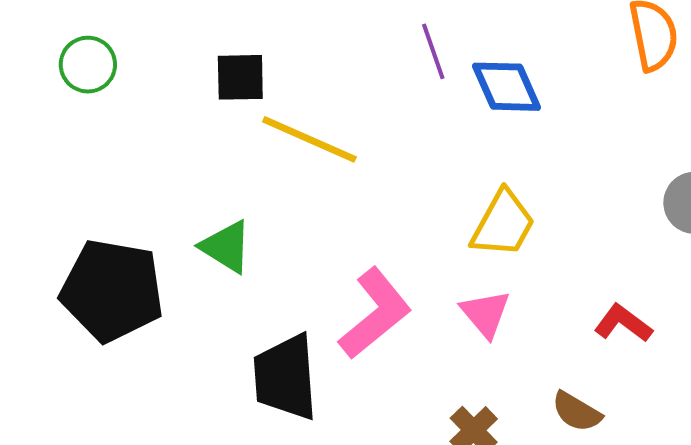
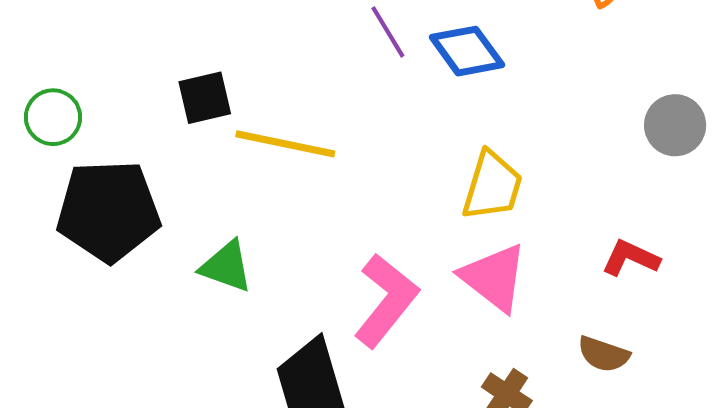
black pentagon: (112, 290) -> (108, 211), moved
pink triangle: (485, 314) -> (494, 277), size x1.4

